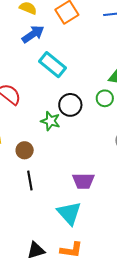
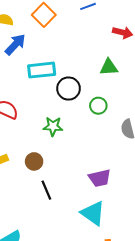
cyan rectangle: (52, 65) -> (42, 70), turned -32
green circle: (105, 98) -> (98, 106), moved
black circle: (70, 105) -> (69, 89), moved

